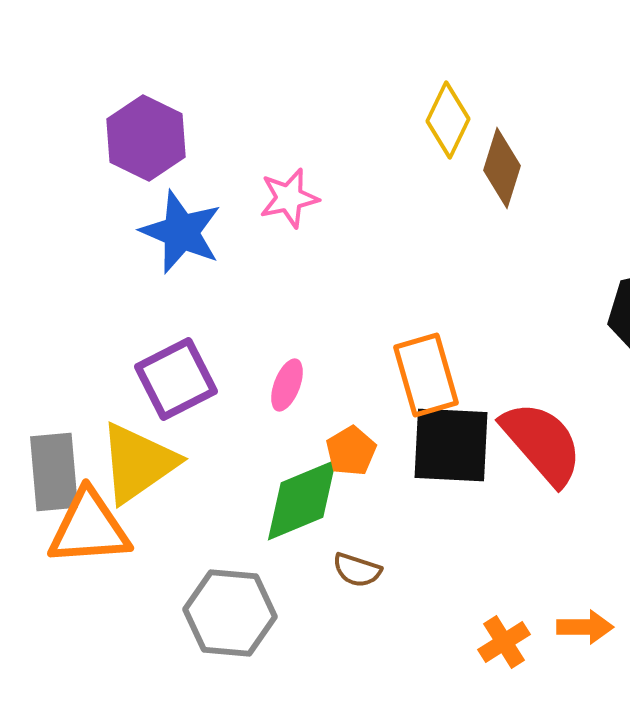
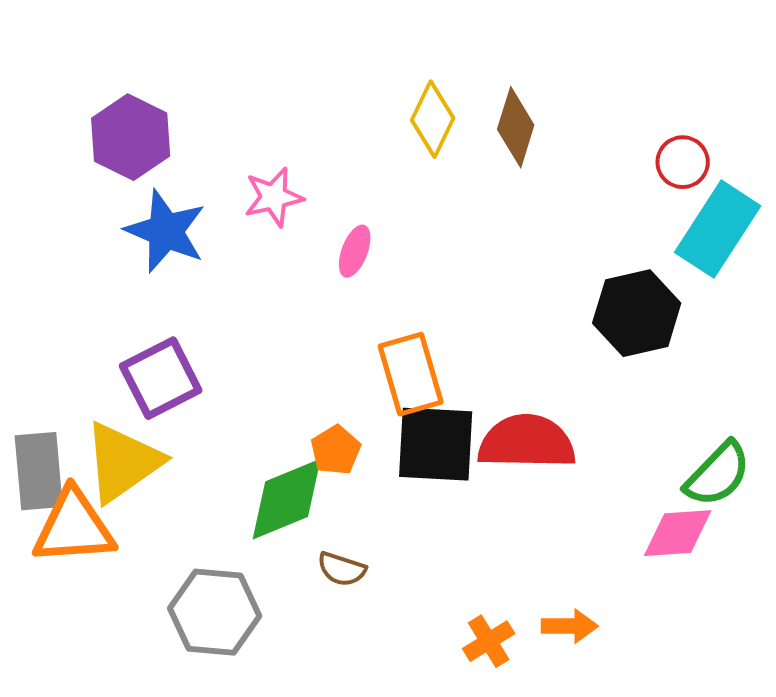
brown diamond: (502, 168) -> (516, 127), moved
pink ellipse: (287, 385) -> (355, 251), moved
red semicircle: (542, 443) -> (527, 442), turned -48

